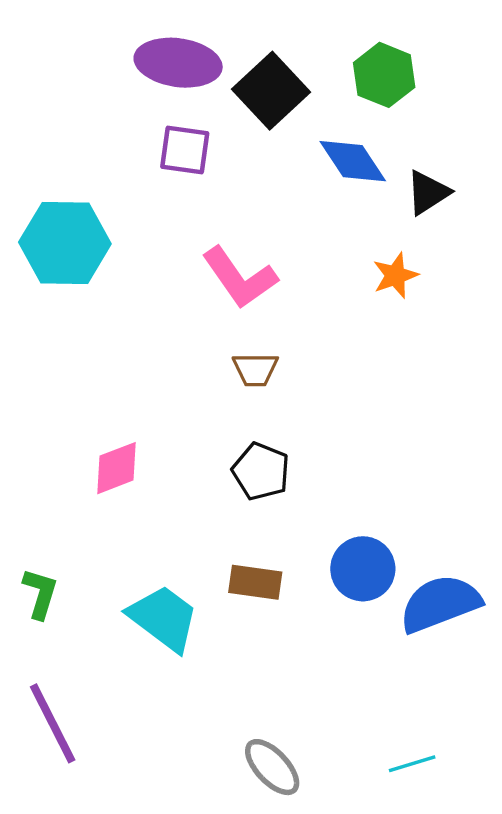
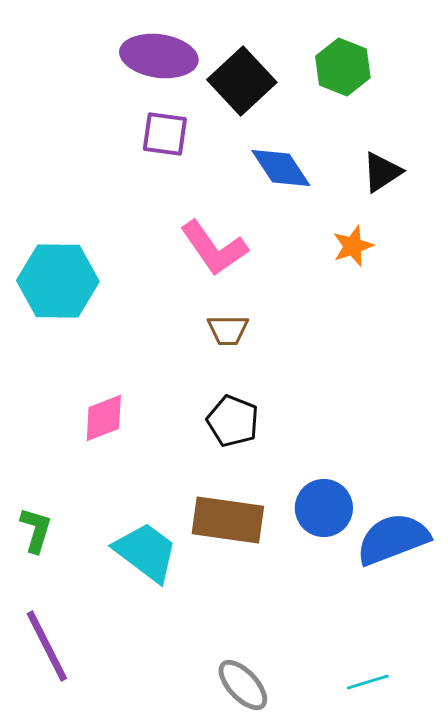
blue diamond: (353, 161) -> (281, 168), moved
cyan hexagon: (65, 243) -> (58, 281), moved
brown rectangle: (255, 582) -> (228, 520), size x1.5

